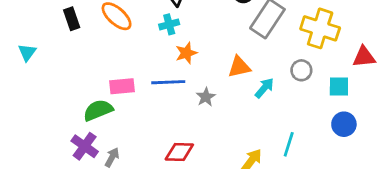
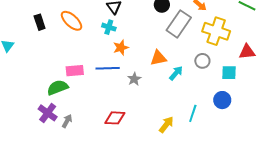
cyan cross: (169, 24) -> (109, 27), turned 32
blue circle: (344, 124) -> (222, 100), moved

